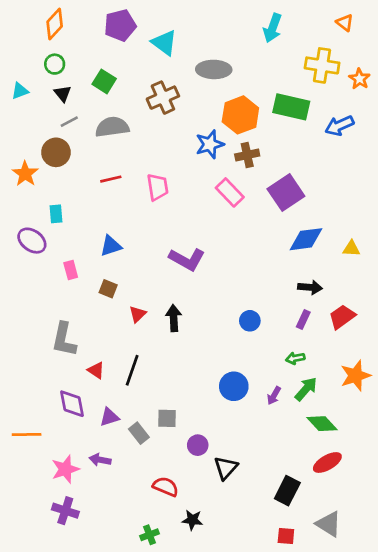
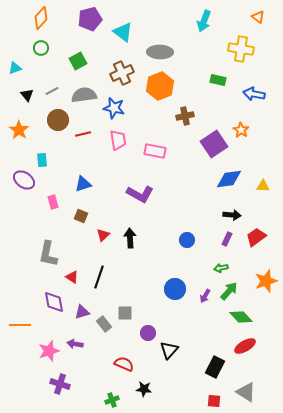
orange star: (359, 79) -> (241, 130), moved
green square: (104, 81) -> (78, 61), turned 30
black triangle: (63, 94) -> (27, 95), moved
green rectangle: (291, 107) -> (218, 80), size x0.6
orange hexagon: (240, 115) -> (160, 86), moved
blue arrow: (339, 126) -> (254, 94), turned 35
blue star: (210, 144) -> (114, 108), moved, turned 30
brown circle: (56, 152) -> (58, 120), moved
pink rectangle: (230, 192) -> (155, 151), moved, turned -35
purple cross: (65, 511) -> (60, 384), moved

